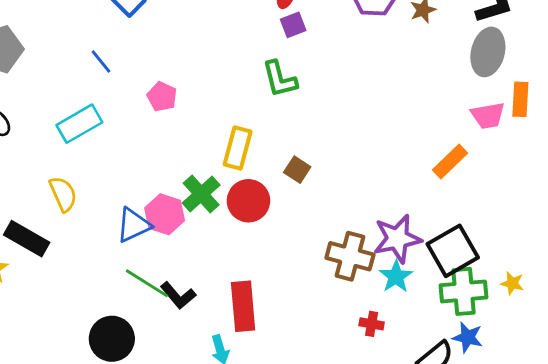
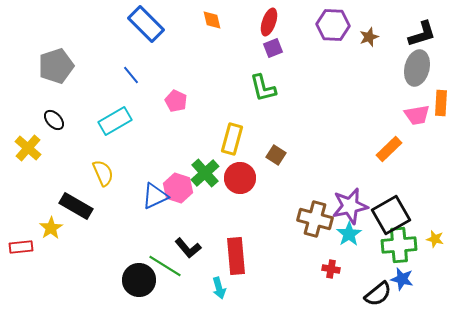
green line: (147, 283) -> (165, 266), moved

